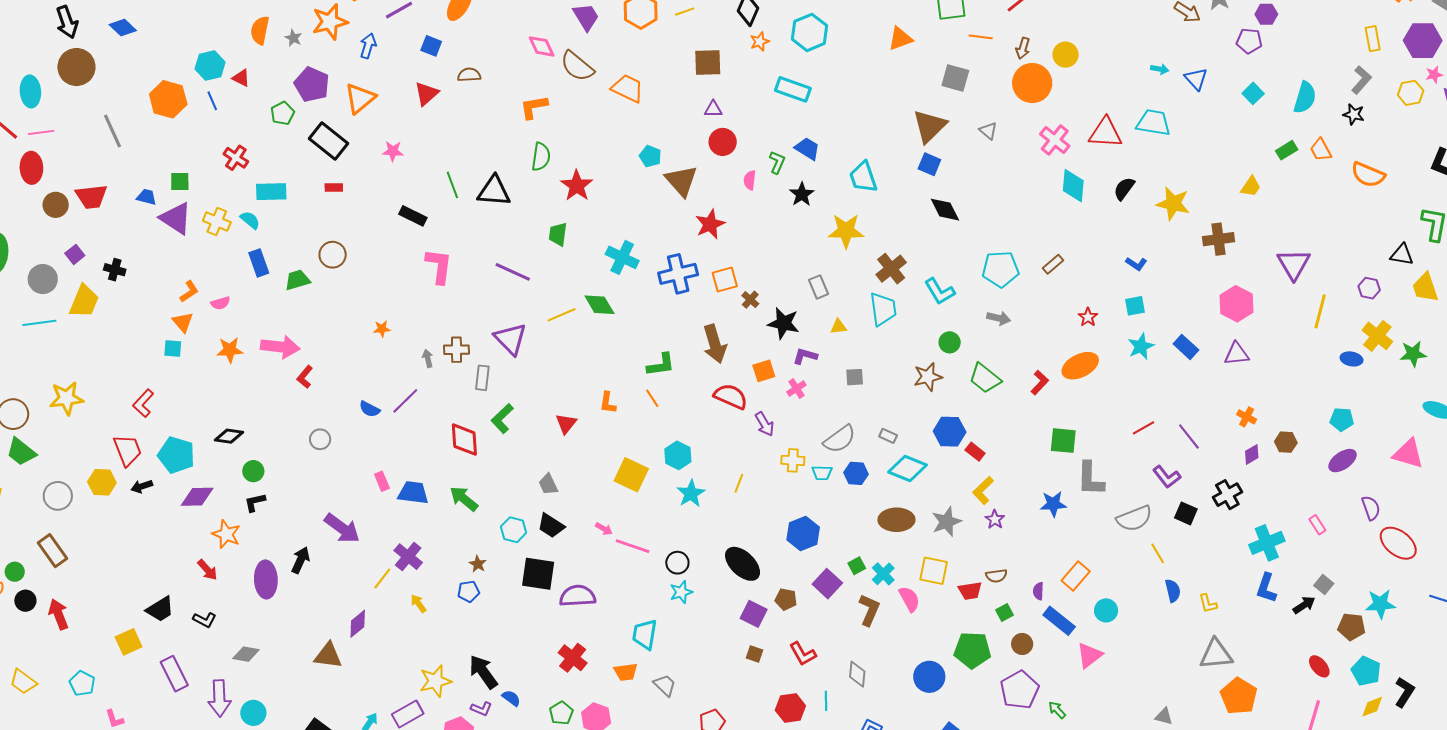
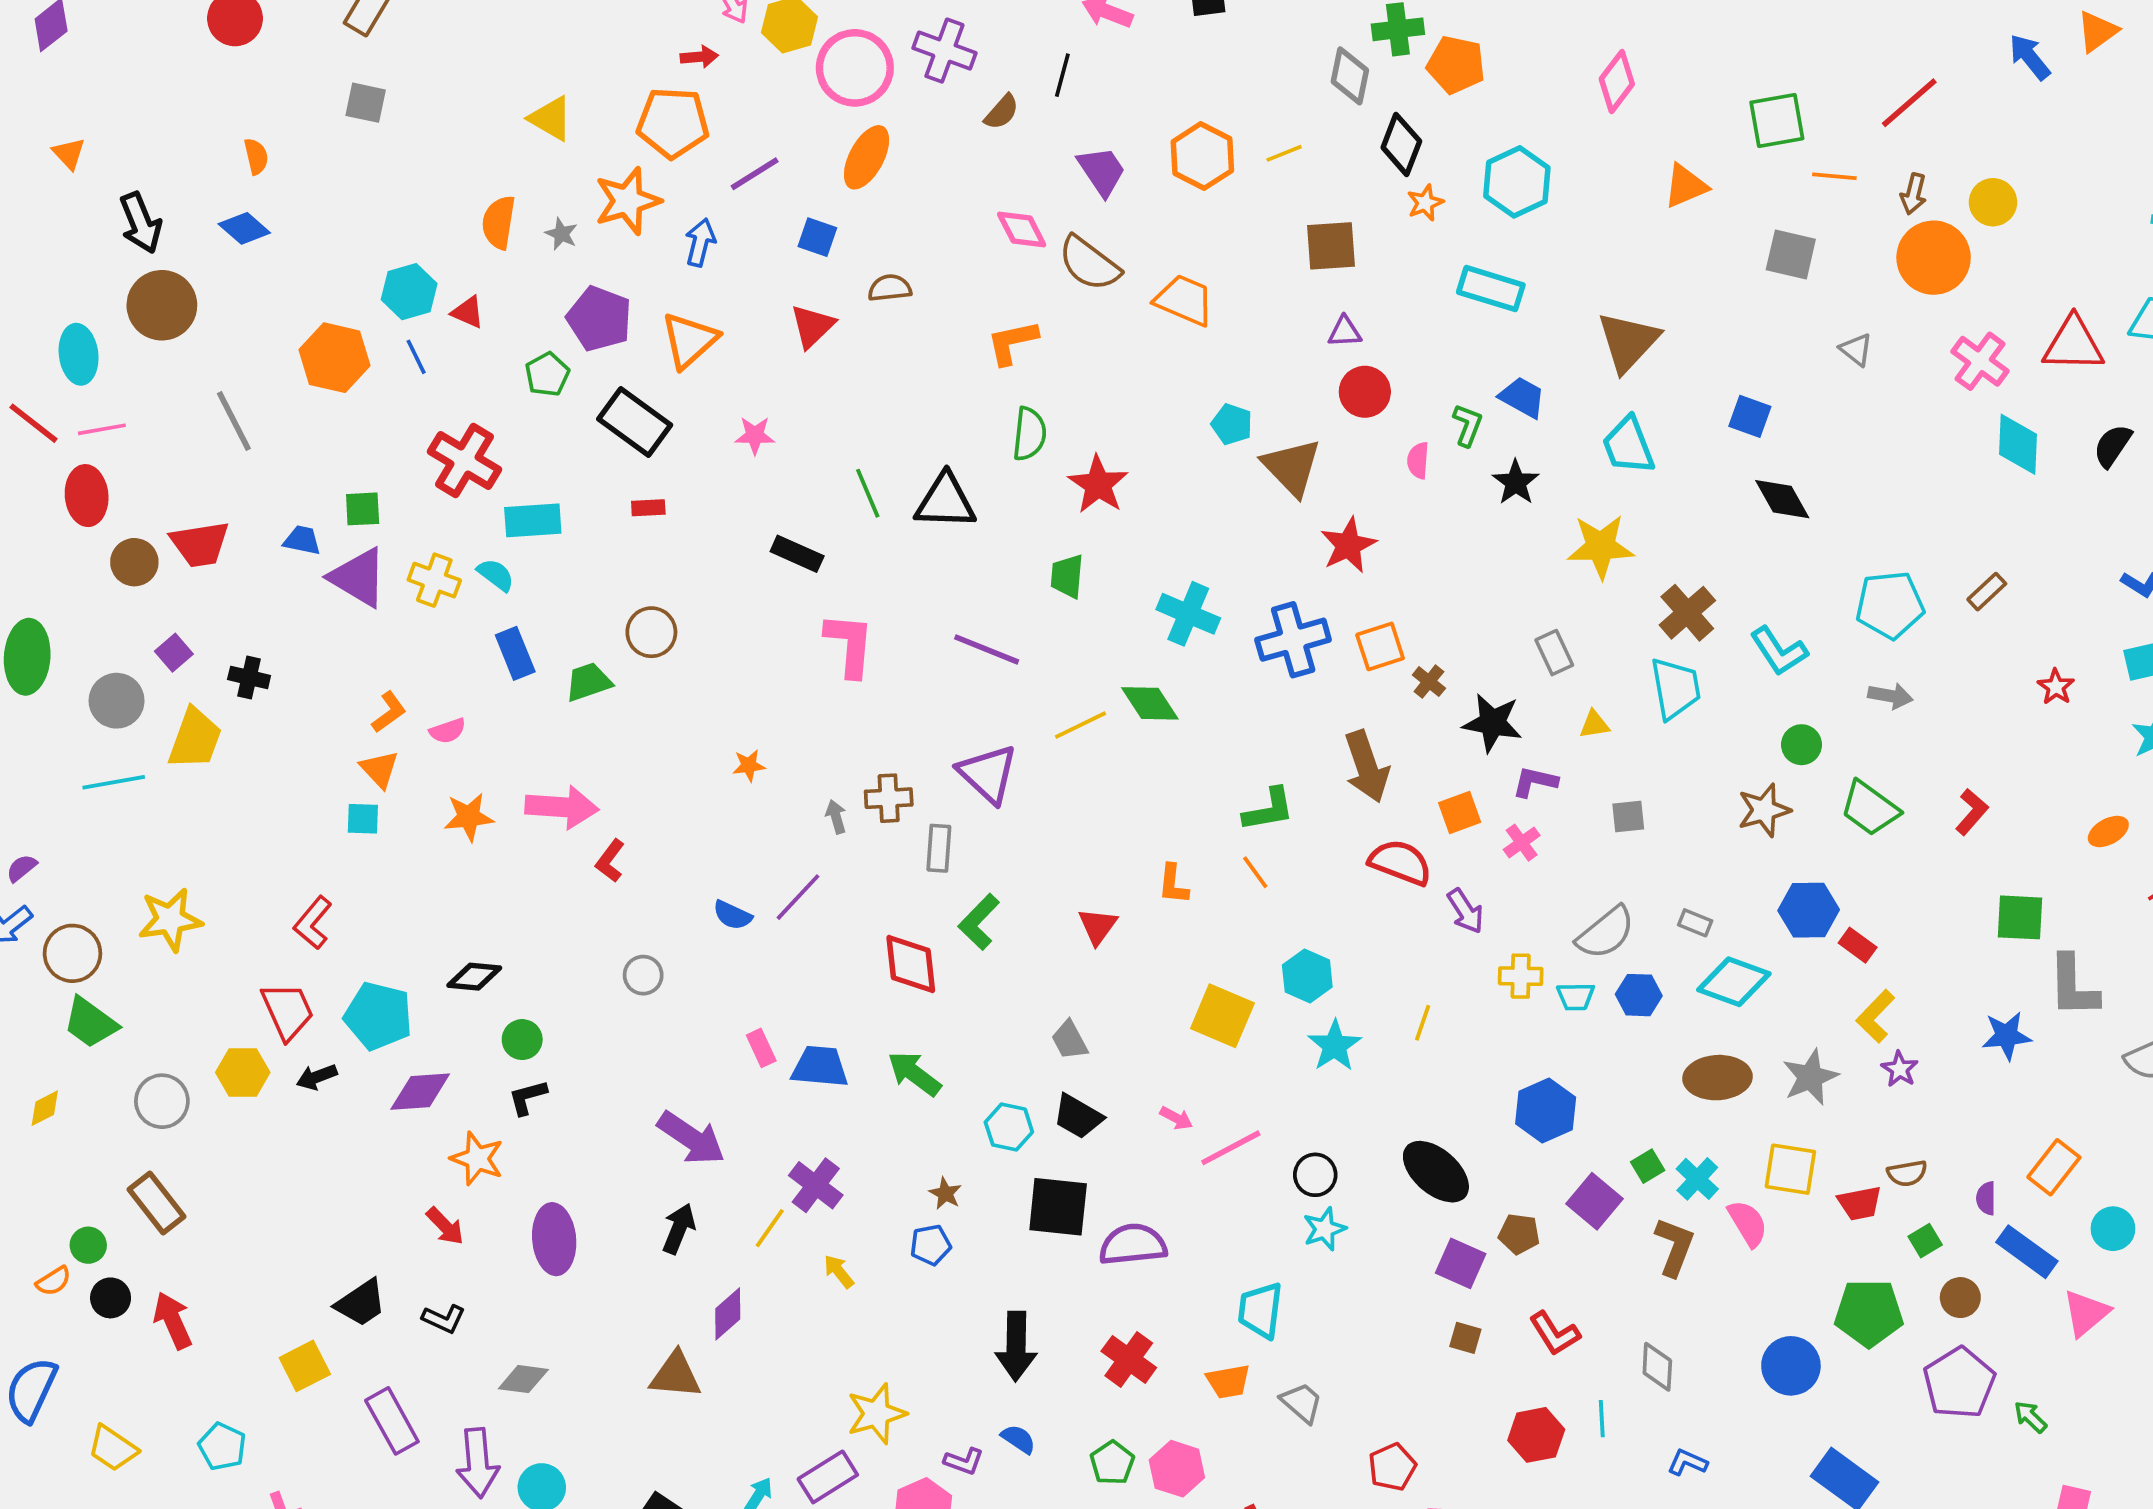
brown triangle: (929, 126) -> (1628, 342), moved
red cross: (236, 158) -> (464, 461), size x1.5
orange ellipse: (1080, 366) -> (2108, 831), moved, size x0.6
pink line: (633, 546) -> (1231, 1148), turned -44
black arrow: (300, 560) -> (679, 1229), moved
black arrow: (483, 672) -> (1016, 1346), moved, turned -141

